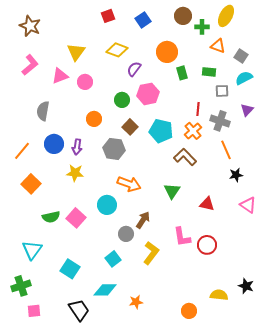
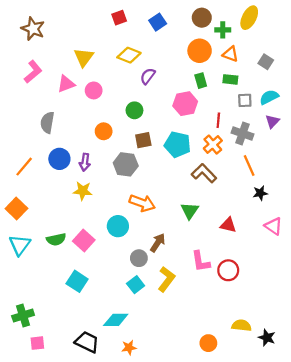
orange triangle: (218, 46) -> (230, 54), moved
orange circle: (167, 52) -> (200, 51), moved
cyan semicircle: (244, 78) -> (269, 97), moved
pink hexagon: (148, 94) -> (185, 104), moved
brown square: (130, 127) -> (143, 140), turned 35
orange square: (31, 184) -> (16, 209), moved
cyan triangle: (32, 250) -> (20, 245), moved
cyan square: (113, 259) -> (136, 285), moved
cyan square: (70, 269) -> (77, 281), moved
black star: (246, 286) -> (267, 338), moved
orange star: (136, 302) -> (129, 348), moved
black trapezoid: (79, 310) -> (87, 342), turned -30

